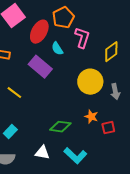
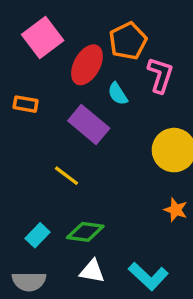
yellow line: (14, 93) -> (67, 176), moved
green diamond: (60, 127) -> (85, 232), moved

